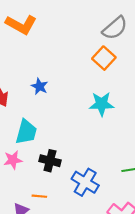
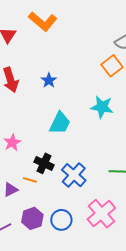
cyan trapezoid: (26, 132) -> (60, 123), moved
pink star: (13, 160) -> (12, 143), turned -30
black cross: (50, 161) -> (44, 163), moved

